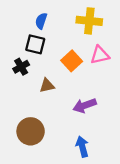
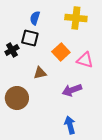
pink triangle: (100, 55) -> (85, 60), moved, turned 30
black cross: (21, 67) -> (12, 50), moved
brown circle: (31, 131) -> (17, 98), moved

